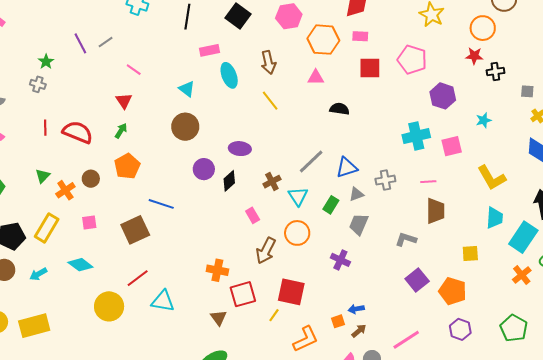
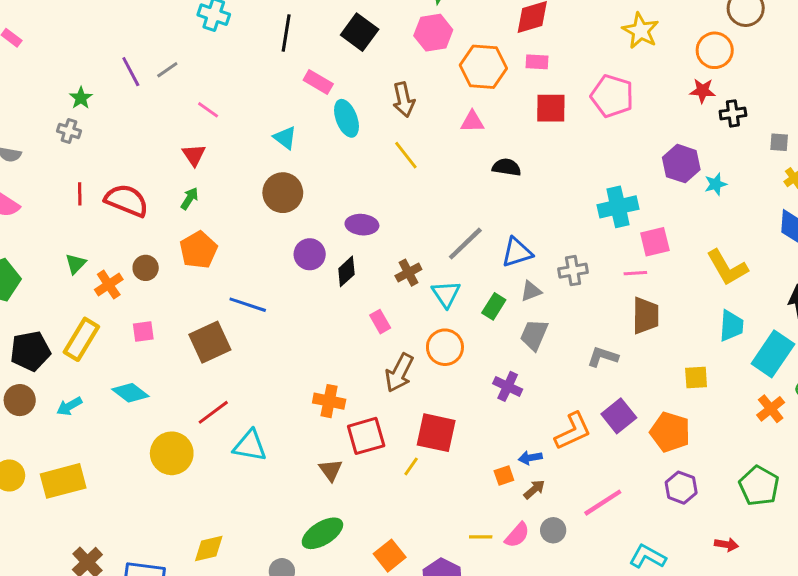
pink rectangle: (209, 50) -> (318, 82), turned 42
purple hexagon: (443, 96) -> (681, 164), moved
pink square: (452, 146) -> (655, 242), moved
orange L-shape: (306, 339) -> (573, 431), moved

